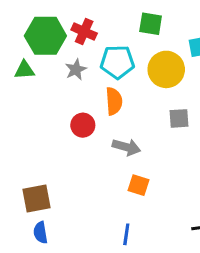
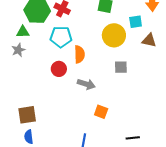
cyan pentagon: (117, 62) -> (61, 37), moved
gray star: (76, 70) -> (18, 50), moved
orange square: (138, 185) -> (101, 112), moved

